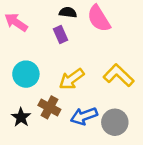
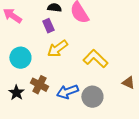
yellow arrow: (72, 79) -> (57, 49), moved

